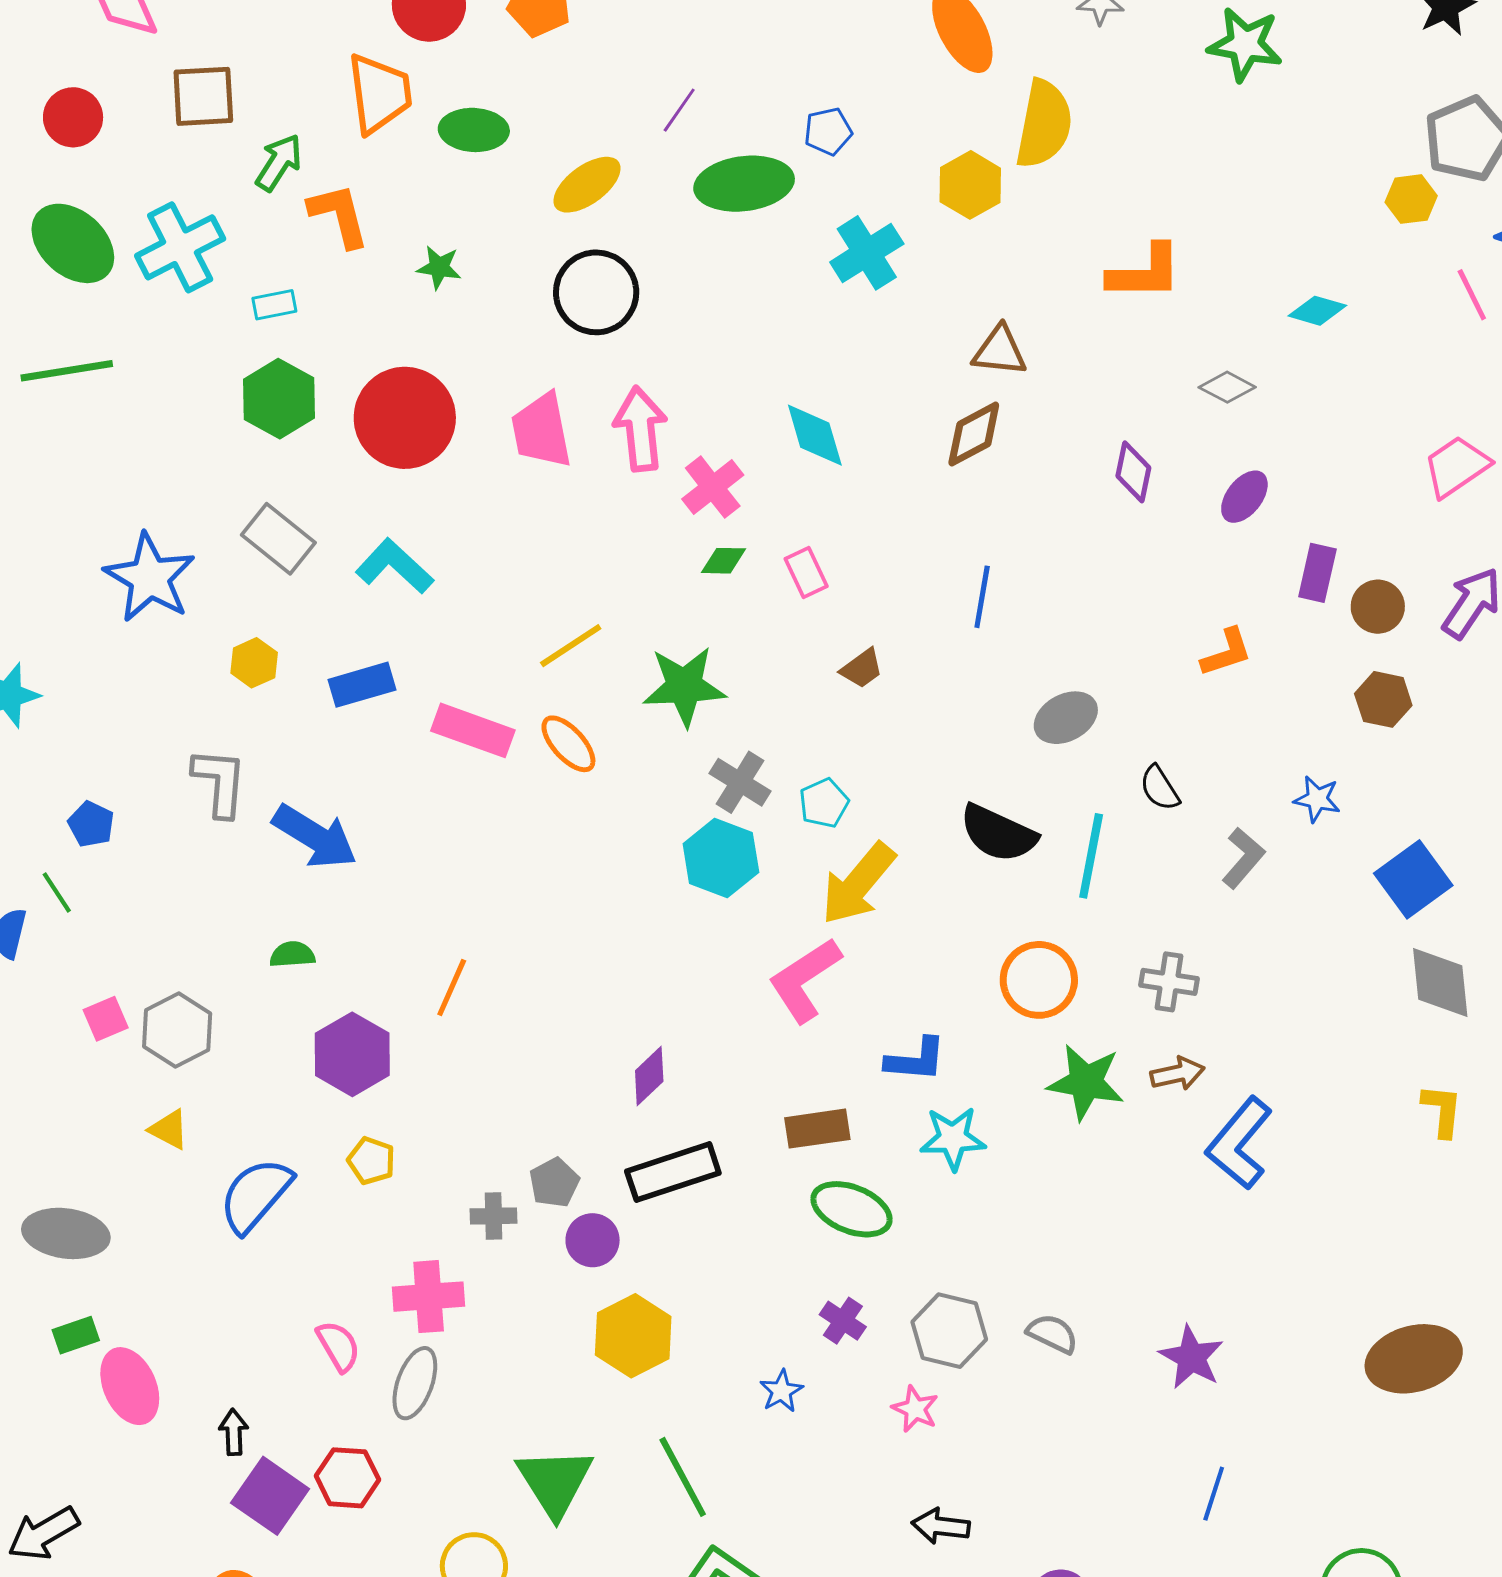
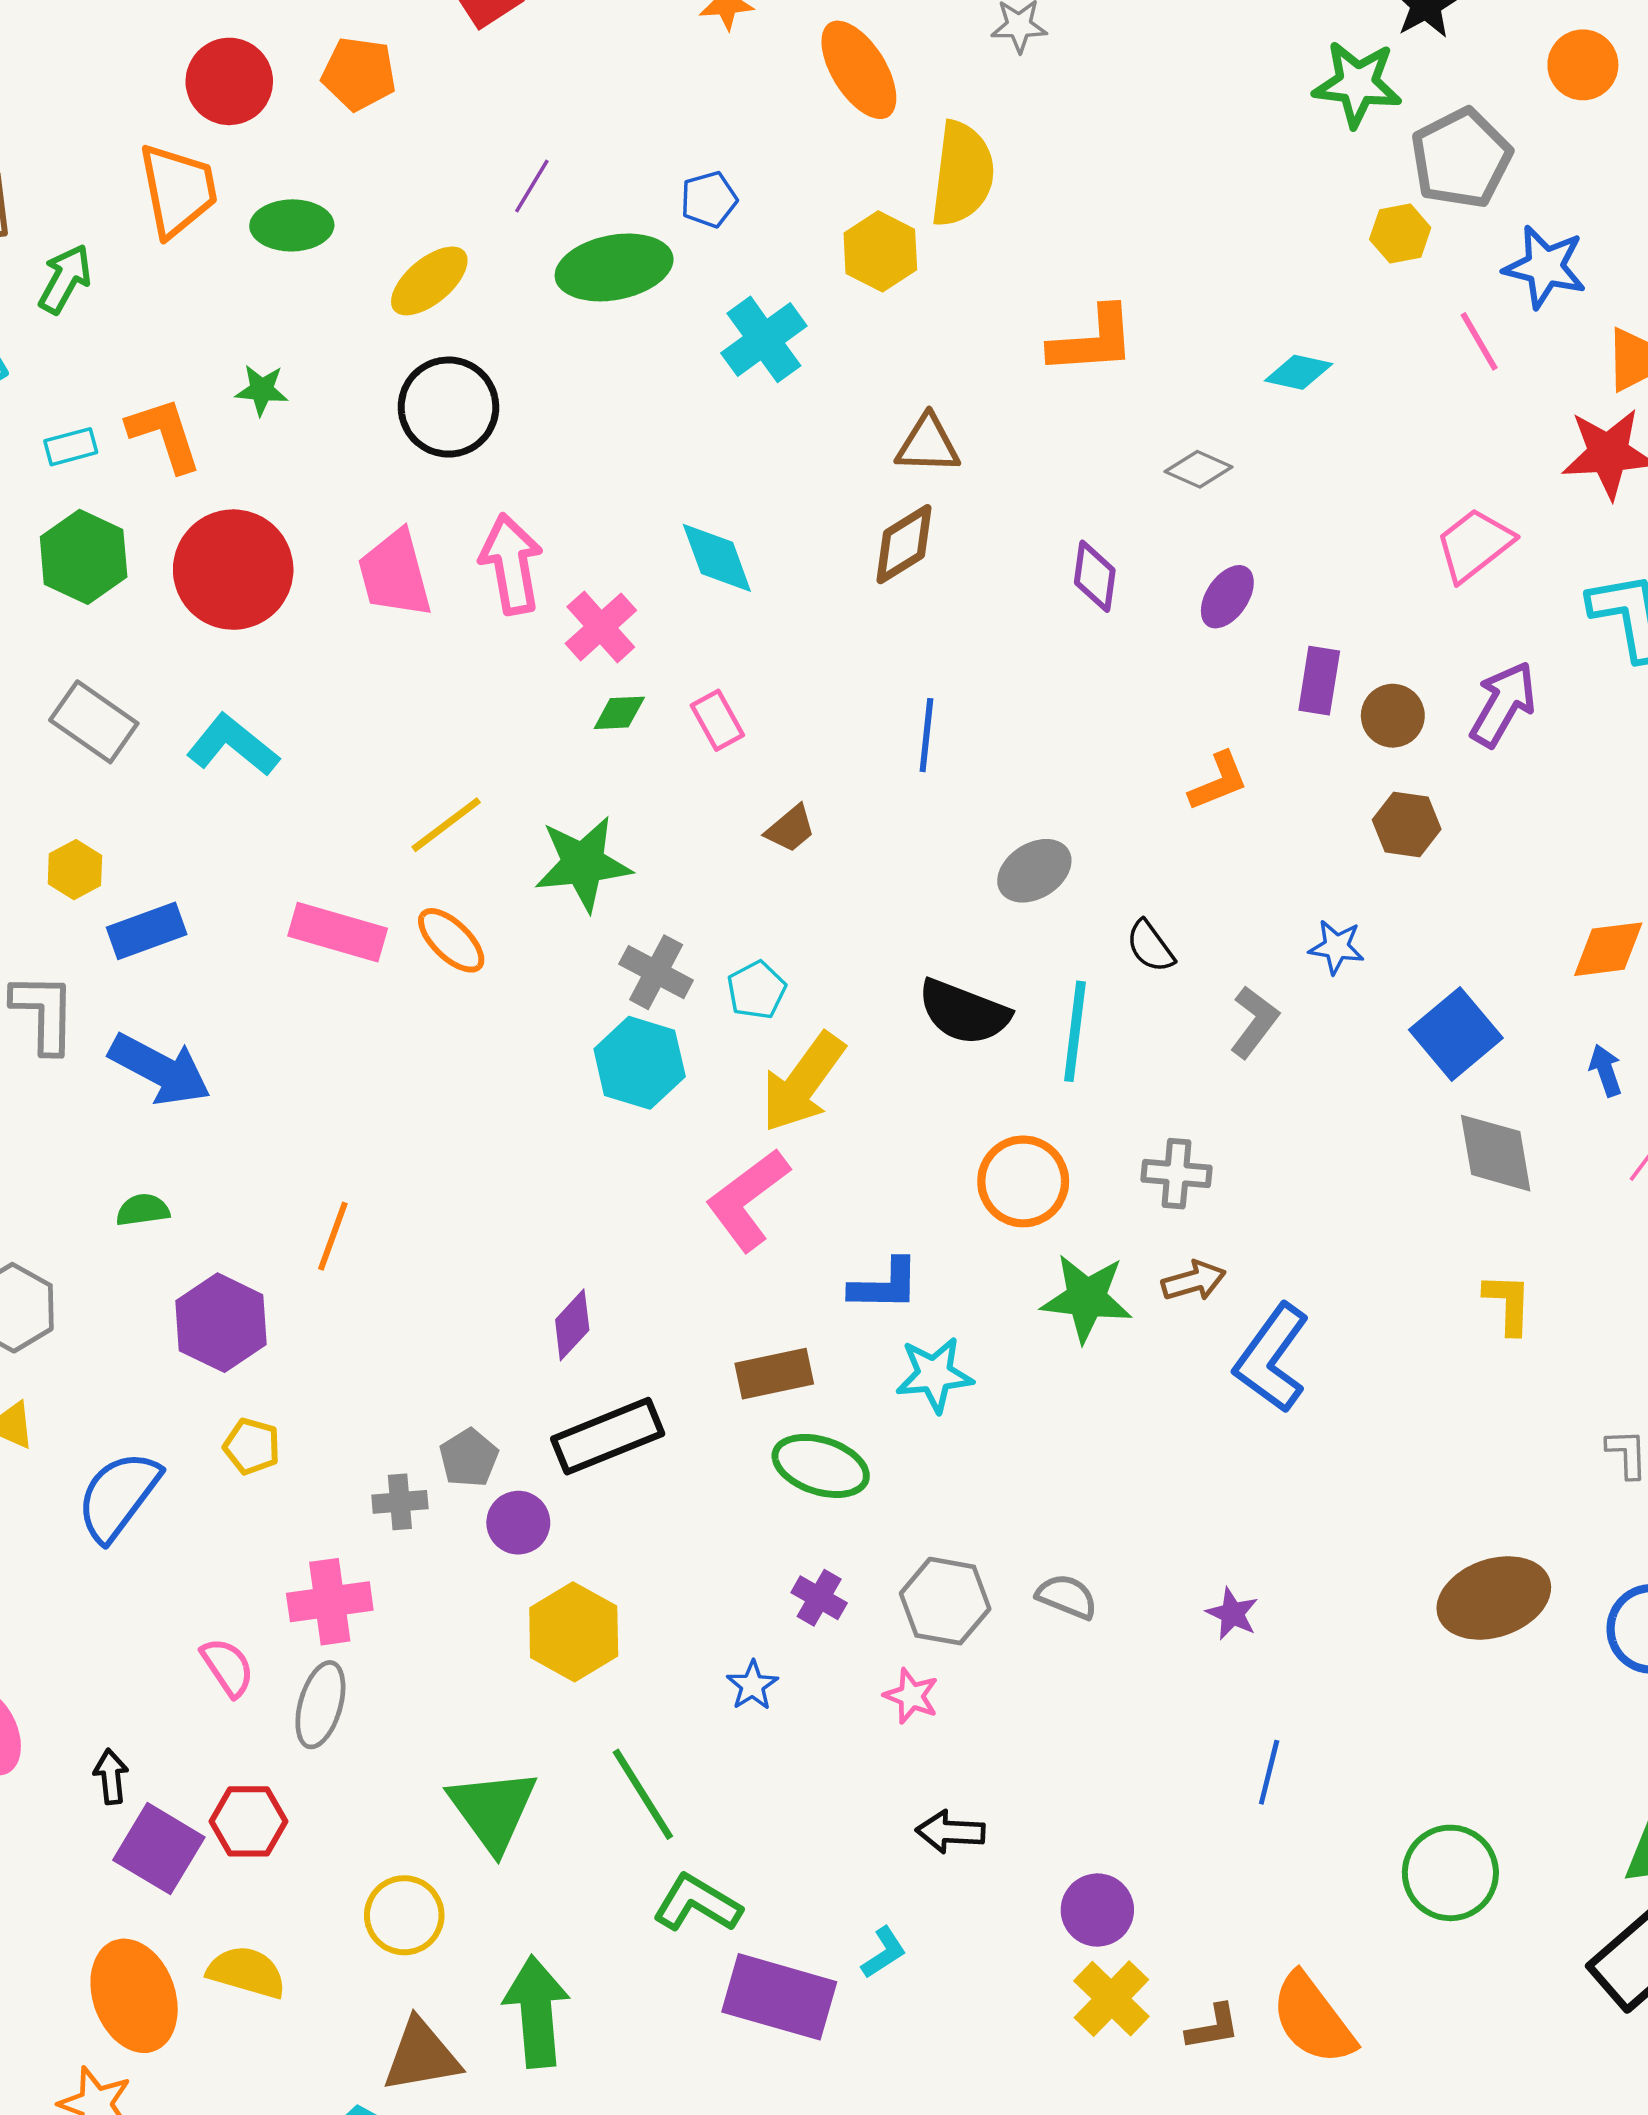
green star: (1245, 44) -> (1357, 84), moved
orange L-shape: (339, 215) -> (164, 435), moved
blue rectangle: (362, 685) -> (147, 931), moved
purple star: (1191, 1357) -> (1232, 1614), size x0.7

